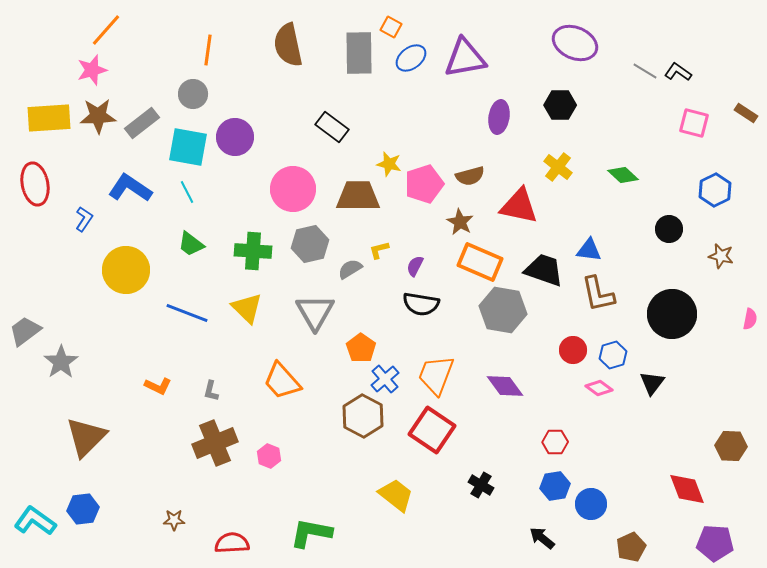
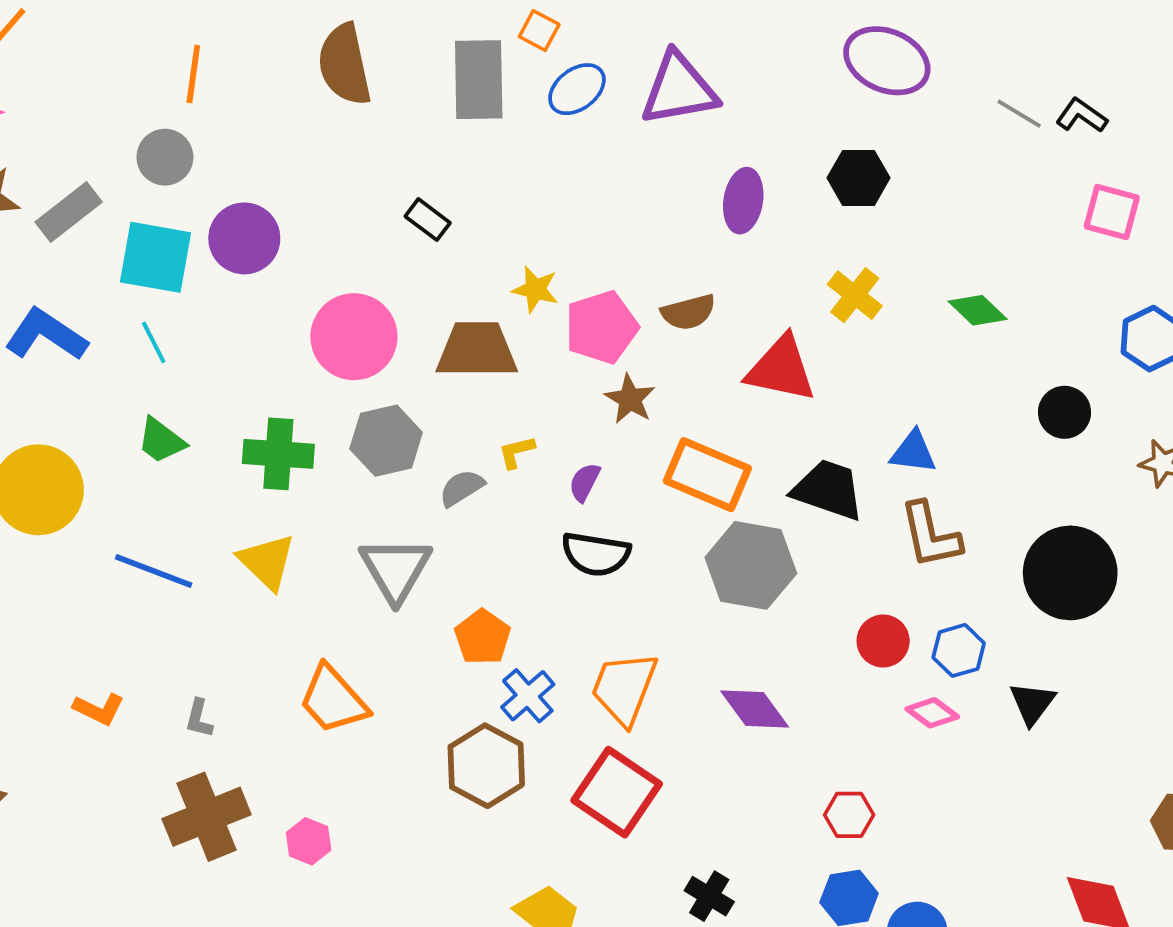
black rectangle: (332, 127) -> (428, 220), size x0.7
brown star: (460, 222) -> (630, 399), moved

